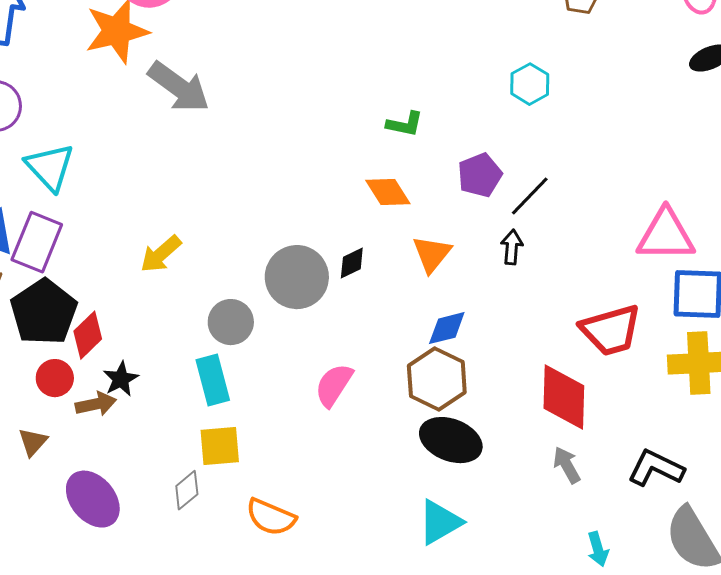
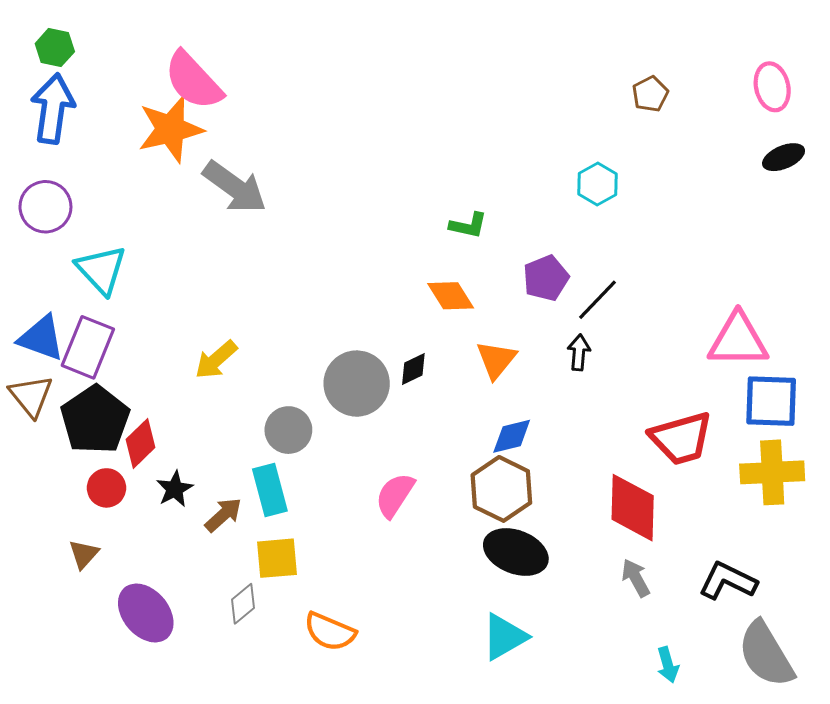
brown arrow: (96, 404) -> (223, 515), moved, turned -30

